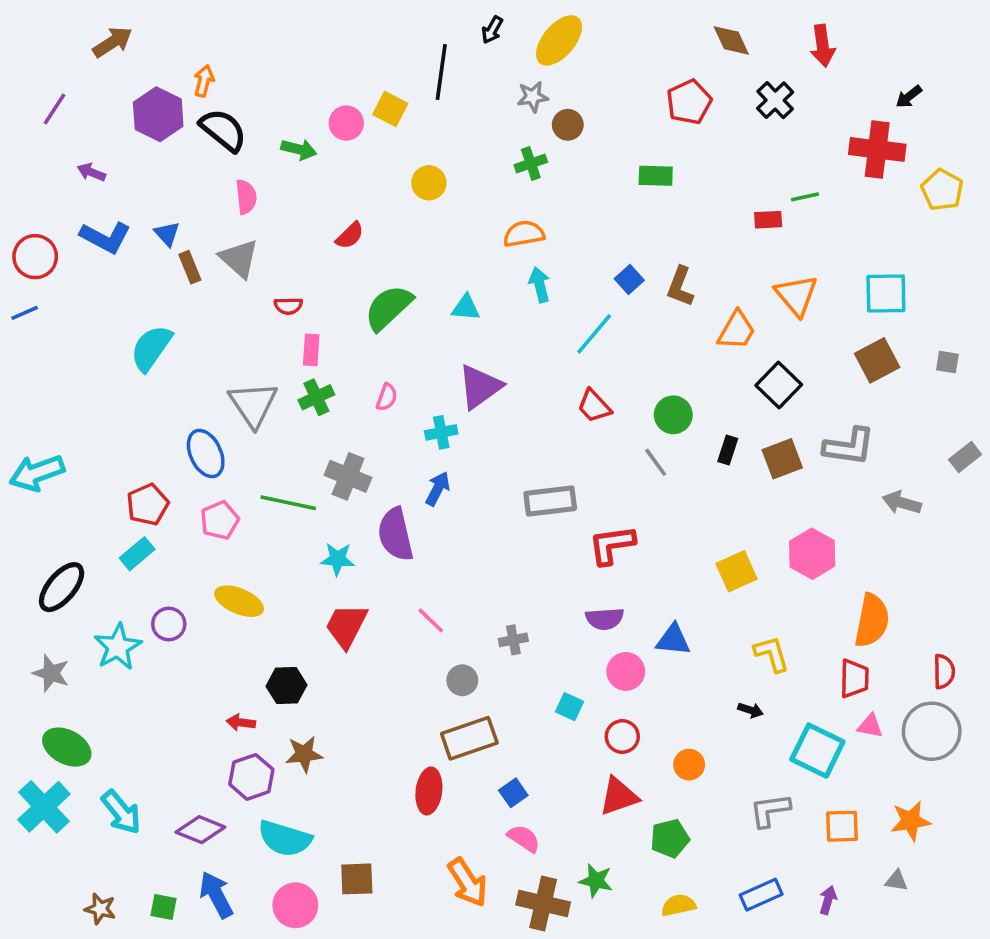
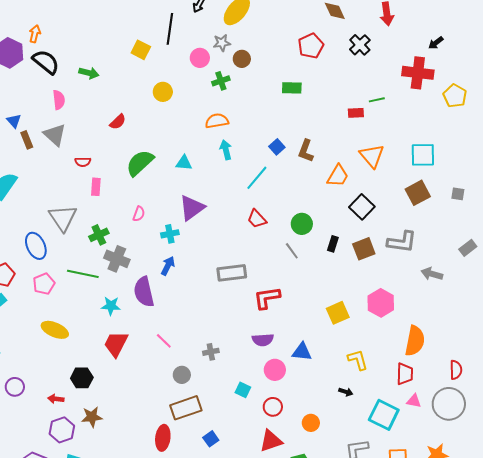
pink circle: (346, 123) -> (200, 58), moved
green cross: (316, 397) -> (99, 235), moved
purple circle: (169, 624) -> (15, 387), moved

